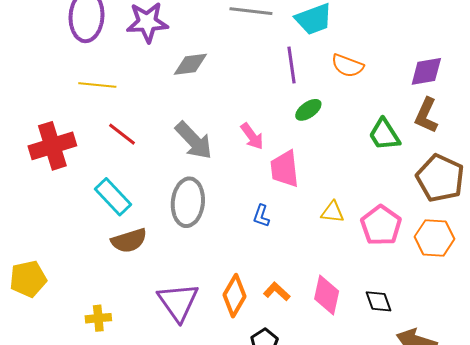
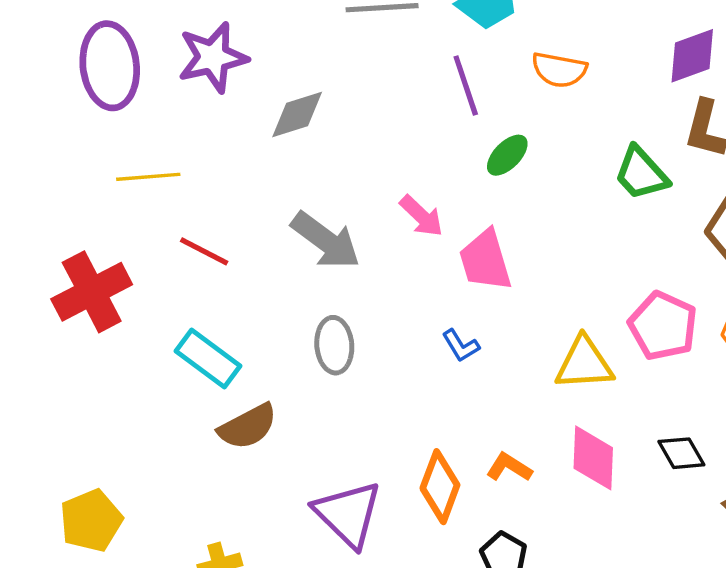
gray ellipse: (188, 202) -> (334, 345), size x0.7
yellow triangle: (333, 212) -> (584, 364), moved, size x1.5
blue L-shape: (261, 216) -> (461, 346), turned -40

